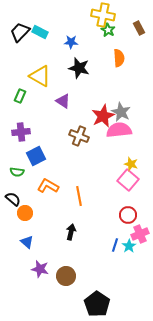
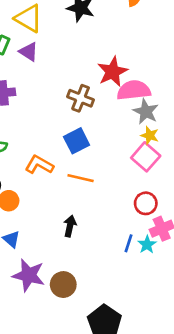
purple triangle: (63, 101) -> (29, 52), moved
gray star: (121, 112) -> (146, 112), moved
blue square: (36, 156) -> (77, 141), moved
orange line: (79, 196) -> (81, 178), turned -66
purple star: (40, 269) -> (29, 275), size x1.4

